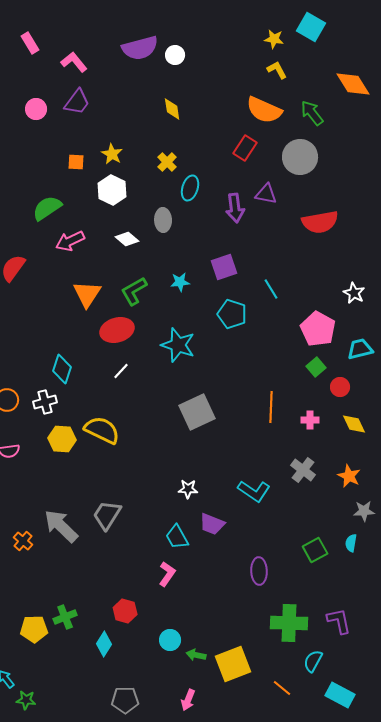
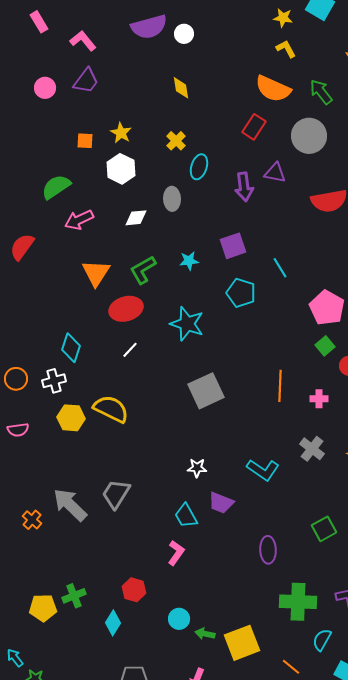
white diamond: (127, 239) -> (136, 218), turned -45

